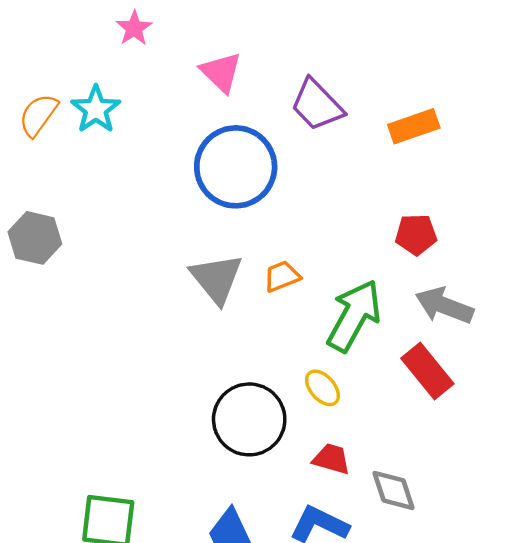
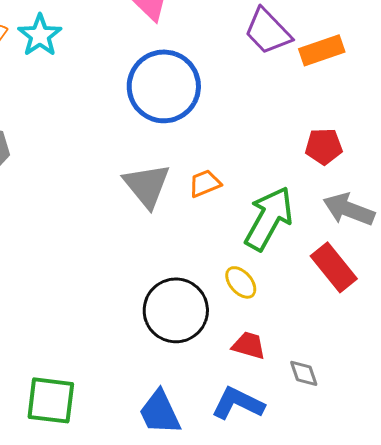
purple trapezoid: (317, 105) -> (268, 31), moved
gray diamond: (393, 490) -> (304, 373), size x0.7

